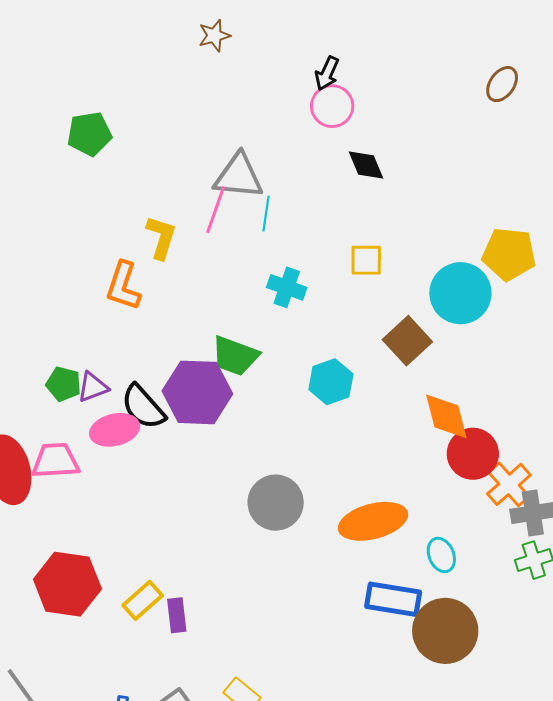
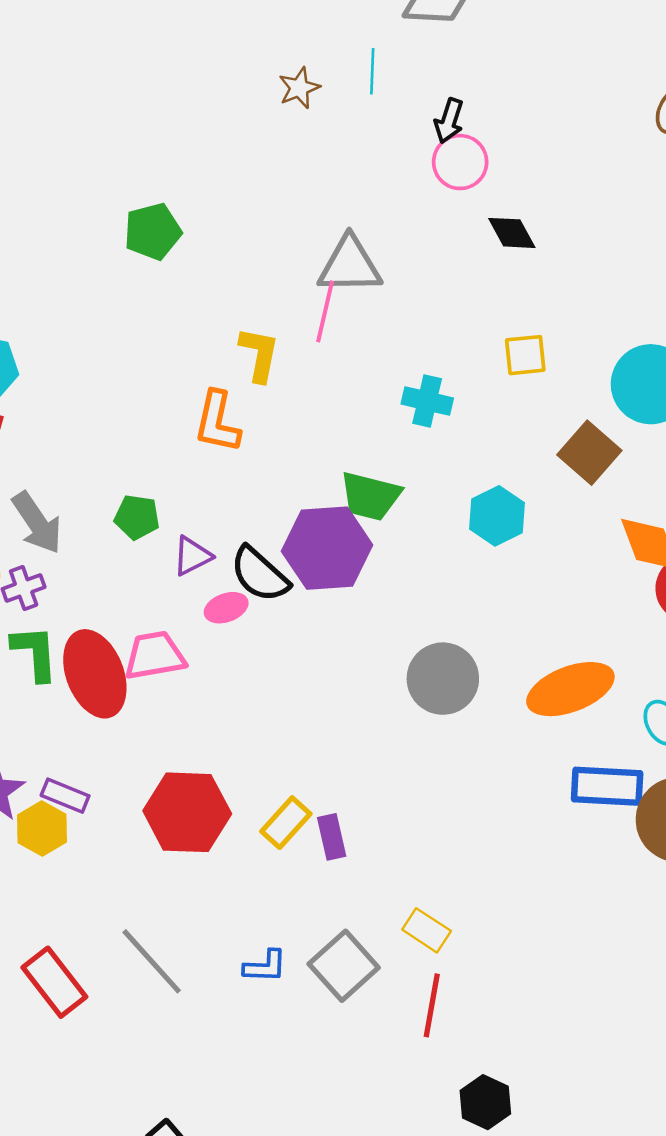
cyan line: (266, 214) -> (372, 71), moved
green pentagon: (64, 384) -> (137, 517), moved
pink ellipse: (115, 430) -> (226, 608), size x0.7

